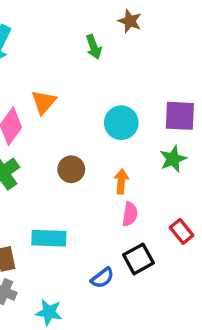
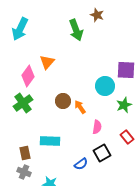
green arrow: (94, 47) -> (76, 30), size x1.5
cyan circle: (121, 123) -> (105, 86), moved
green star: (173, 159) -> (124, 105), moved
orange arrow: (121, 181) -> (80, 107), moved, turned -40

